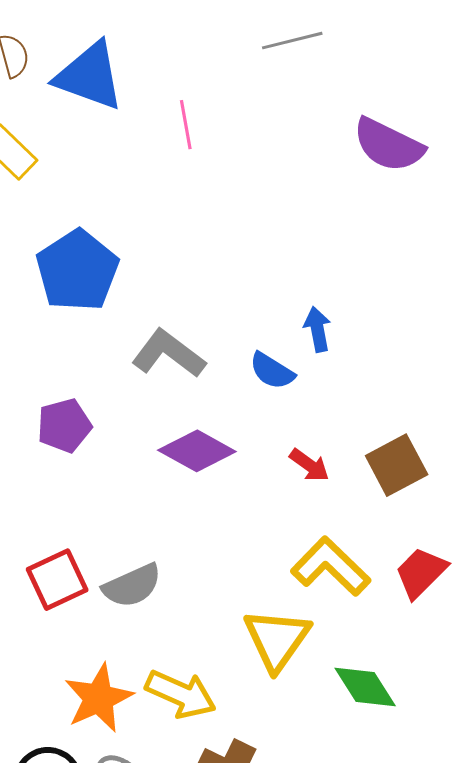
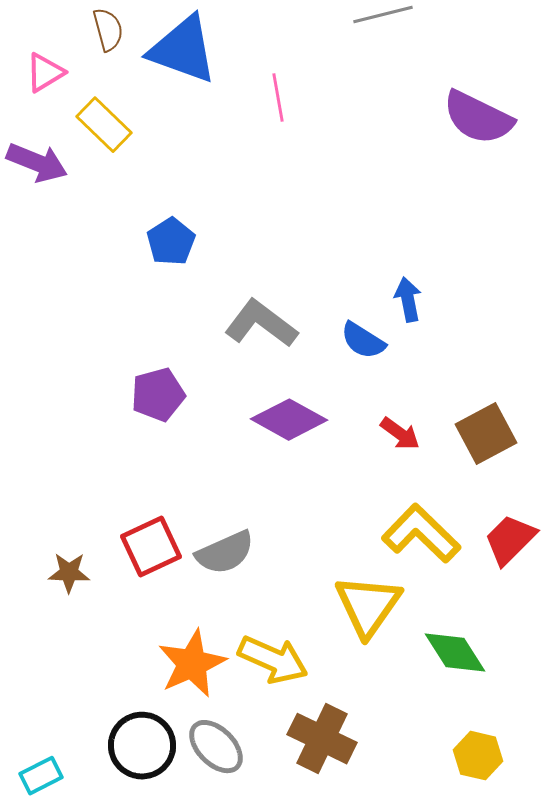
blue pentagon: (77, 271) -> (171, 242), size x0.6

